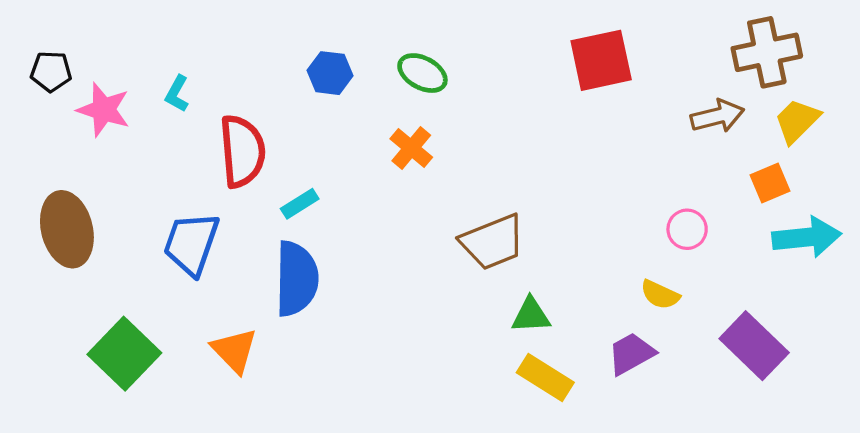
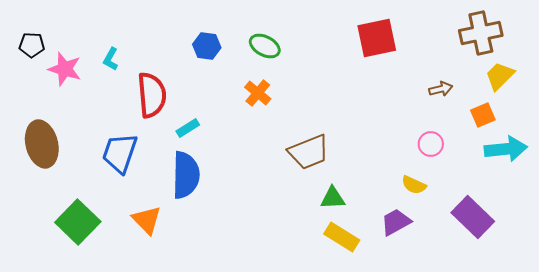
brown arrow: (717, 116) -> (441, 89), moved, size x0.7

